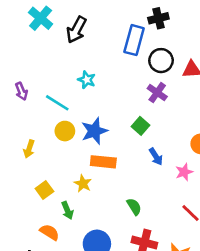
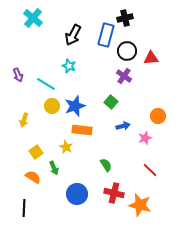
black arrow: (76, 30) -> (73, 35), moved
blue arrow: (156, 157) -> (123, 126), turned -72
orange semicircle: (50, 232) -> (33, 177), moved

